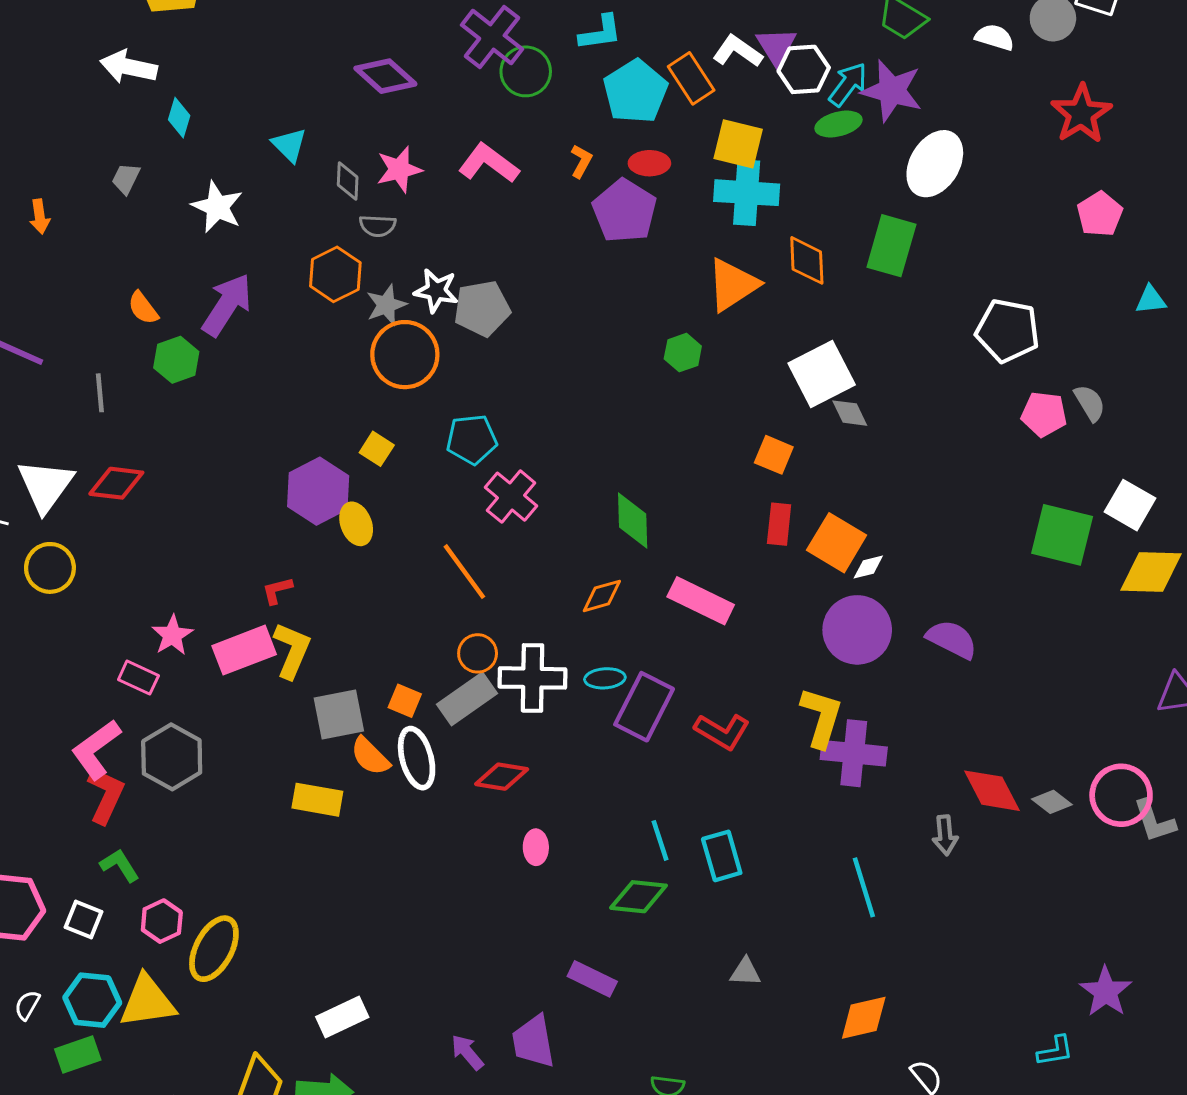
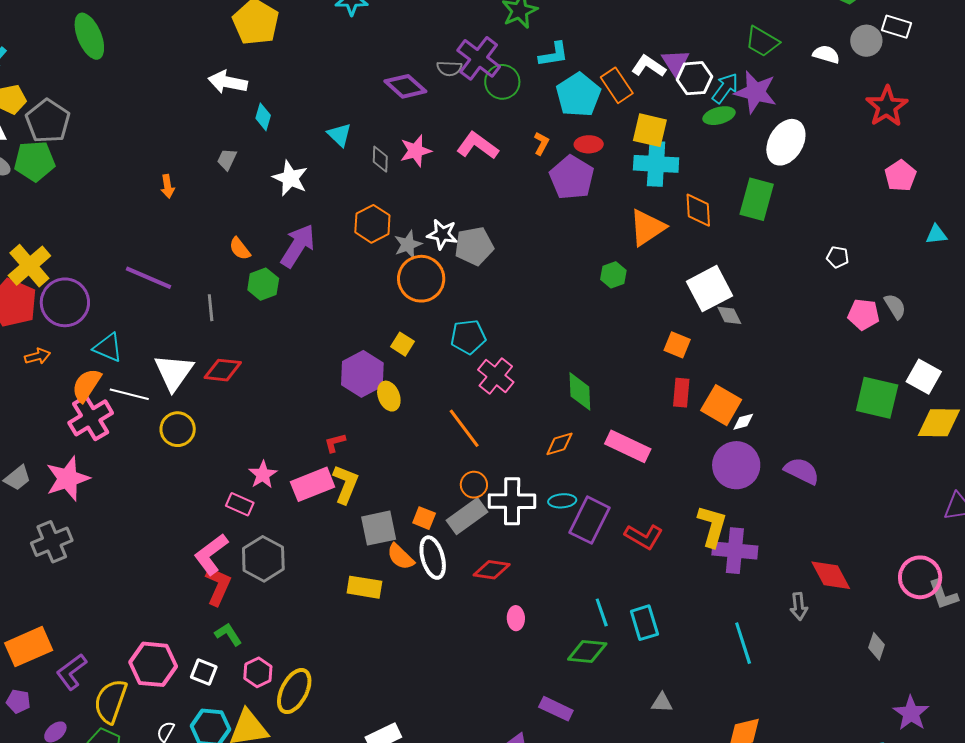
gray semicircle: (378, 226) -> (449, 68), moved
white pentagon: (1008, 331) -> (838, 257), size x0.5
gray diamond: (1052, 802) -> (877, 646), moved, turned 72

